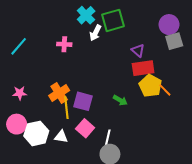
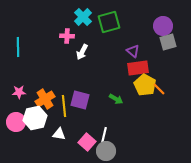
white arrow: (95, 33) -> (82, 52), moved
pink cross: (64, 44) -> (67, 36), moved
cyan line: (19, 46) -> (18, 47), turned -42
orange cross: (59, 93) -> (45, 99), moved
pink square: (85, 128) -> (87, 142), moved
white hexagon: (36, 133) -> (35, 118), moved

